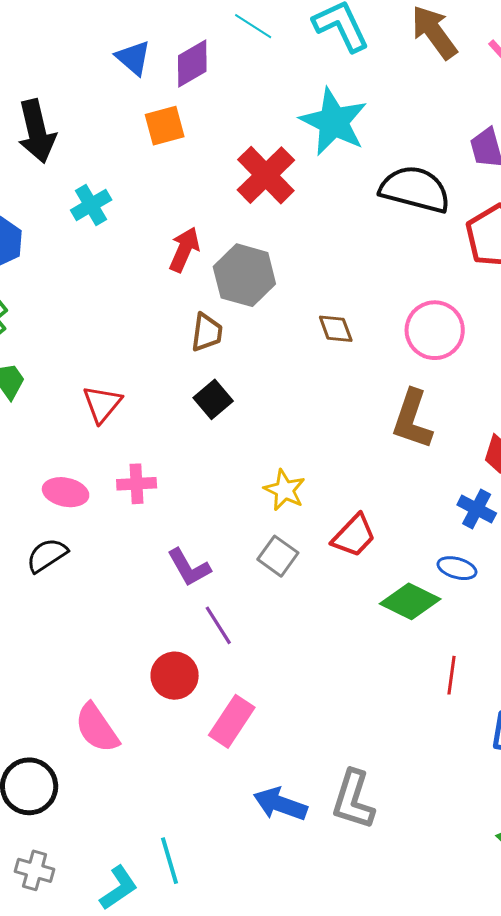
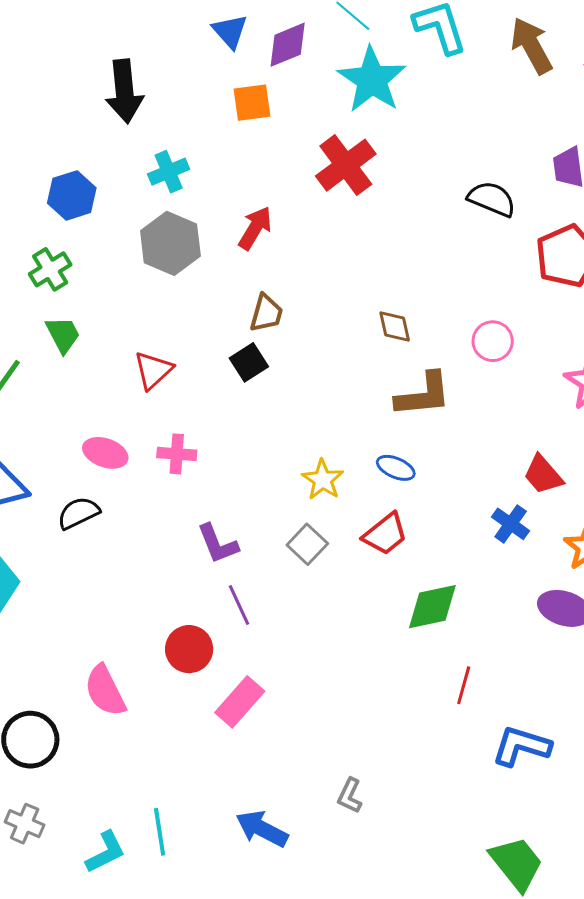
cyan star: (334, 122) -> (372, 80), moved
black semicircle: (415, 189) -> (492, 199), size x0.7
gray hexagon: (244, 275) -> (170, 243), moved
pink circle: (435, 330) -> (493, 341), size x0.7
black square: (213, 399) -> (249, 362), moved
brown L-shape: (412, 419) -> (423, 395), moved, turned -122
blue ellipse: (457, 568) -> (396, 468), moved
green diamond: (410, 601) -> (432, 607), turned -46
gray L-shape: (353, 800) -> (350, 796), size x0.6
blue arrow: (280, 804) -> (262, 829), moved

